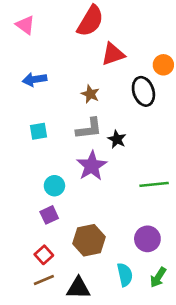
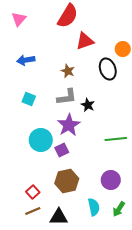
pink triangle: (25, 25) -> (19, 19), turned 35
cyan square: (39, 131) -> (29, 99), turned 32
cyan circle: (54, 186) -> (41, 140), size x1.5
purple square: (49, 215) -> (62, 150), moved

